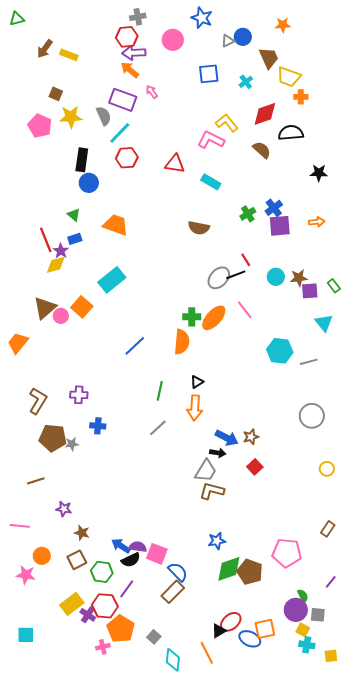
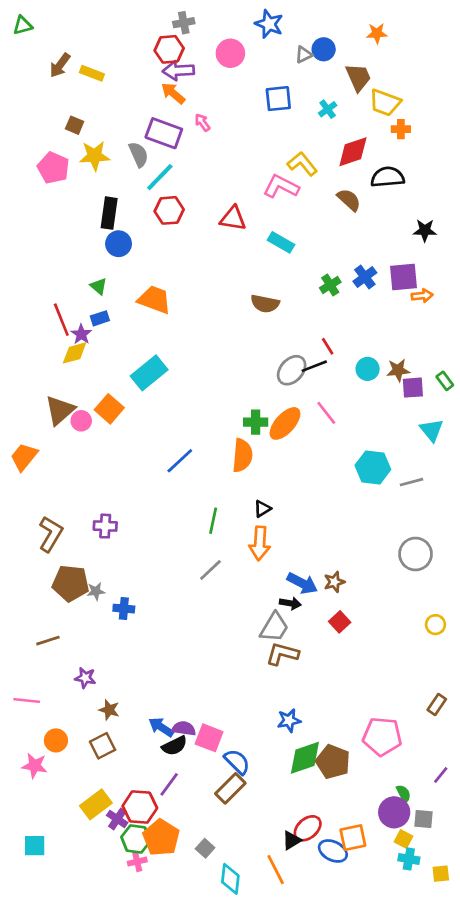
purple square: (280, 226) -> (404, 277), moved
blue cross: (98, 426) -> (124, 609), moved
green hexagon: (102, 572) -> (136, 839), moved

